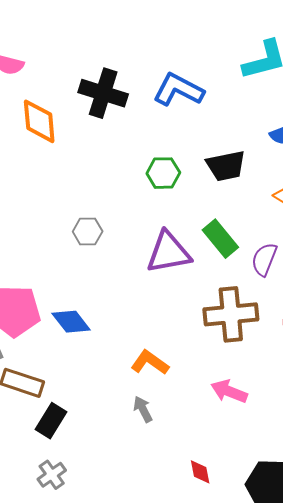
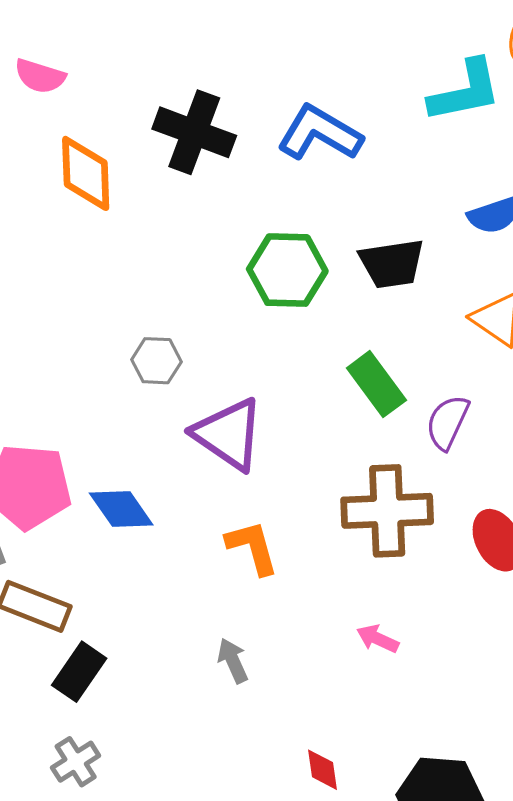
green hexagon: (163, 173) -> (287, 270), size x1.4
purple triangle: (168, 252) -> (228, 434), moved, turned 42
orange L-shape: (150, 363) -> (252, 547), moved, turned 36
pink arrow: (229, 391) -> (378, 639), size x0.7

